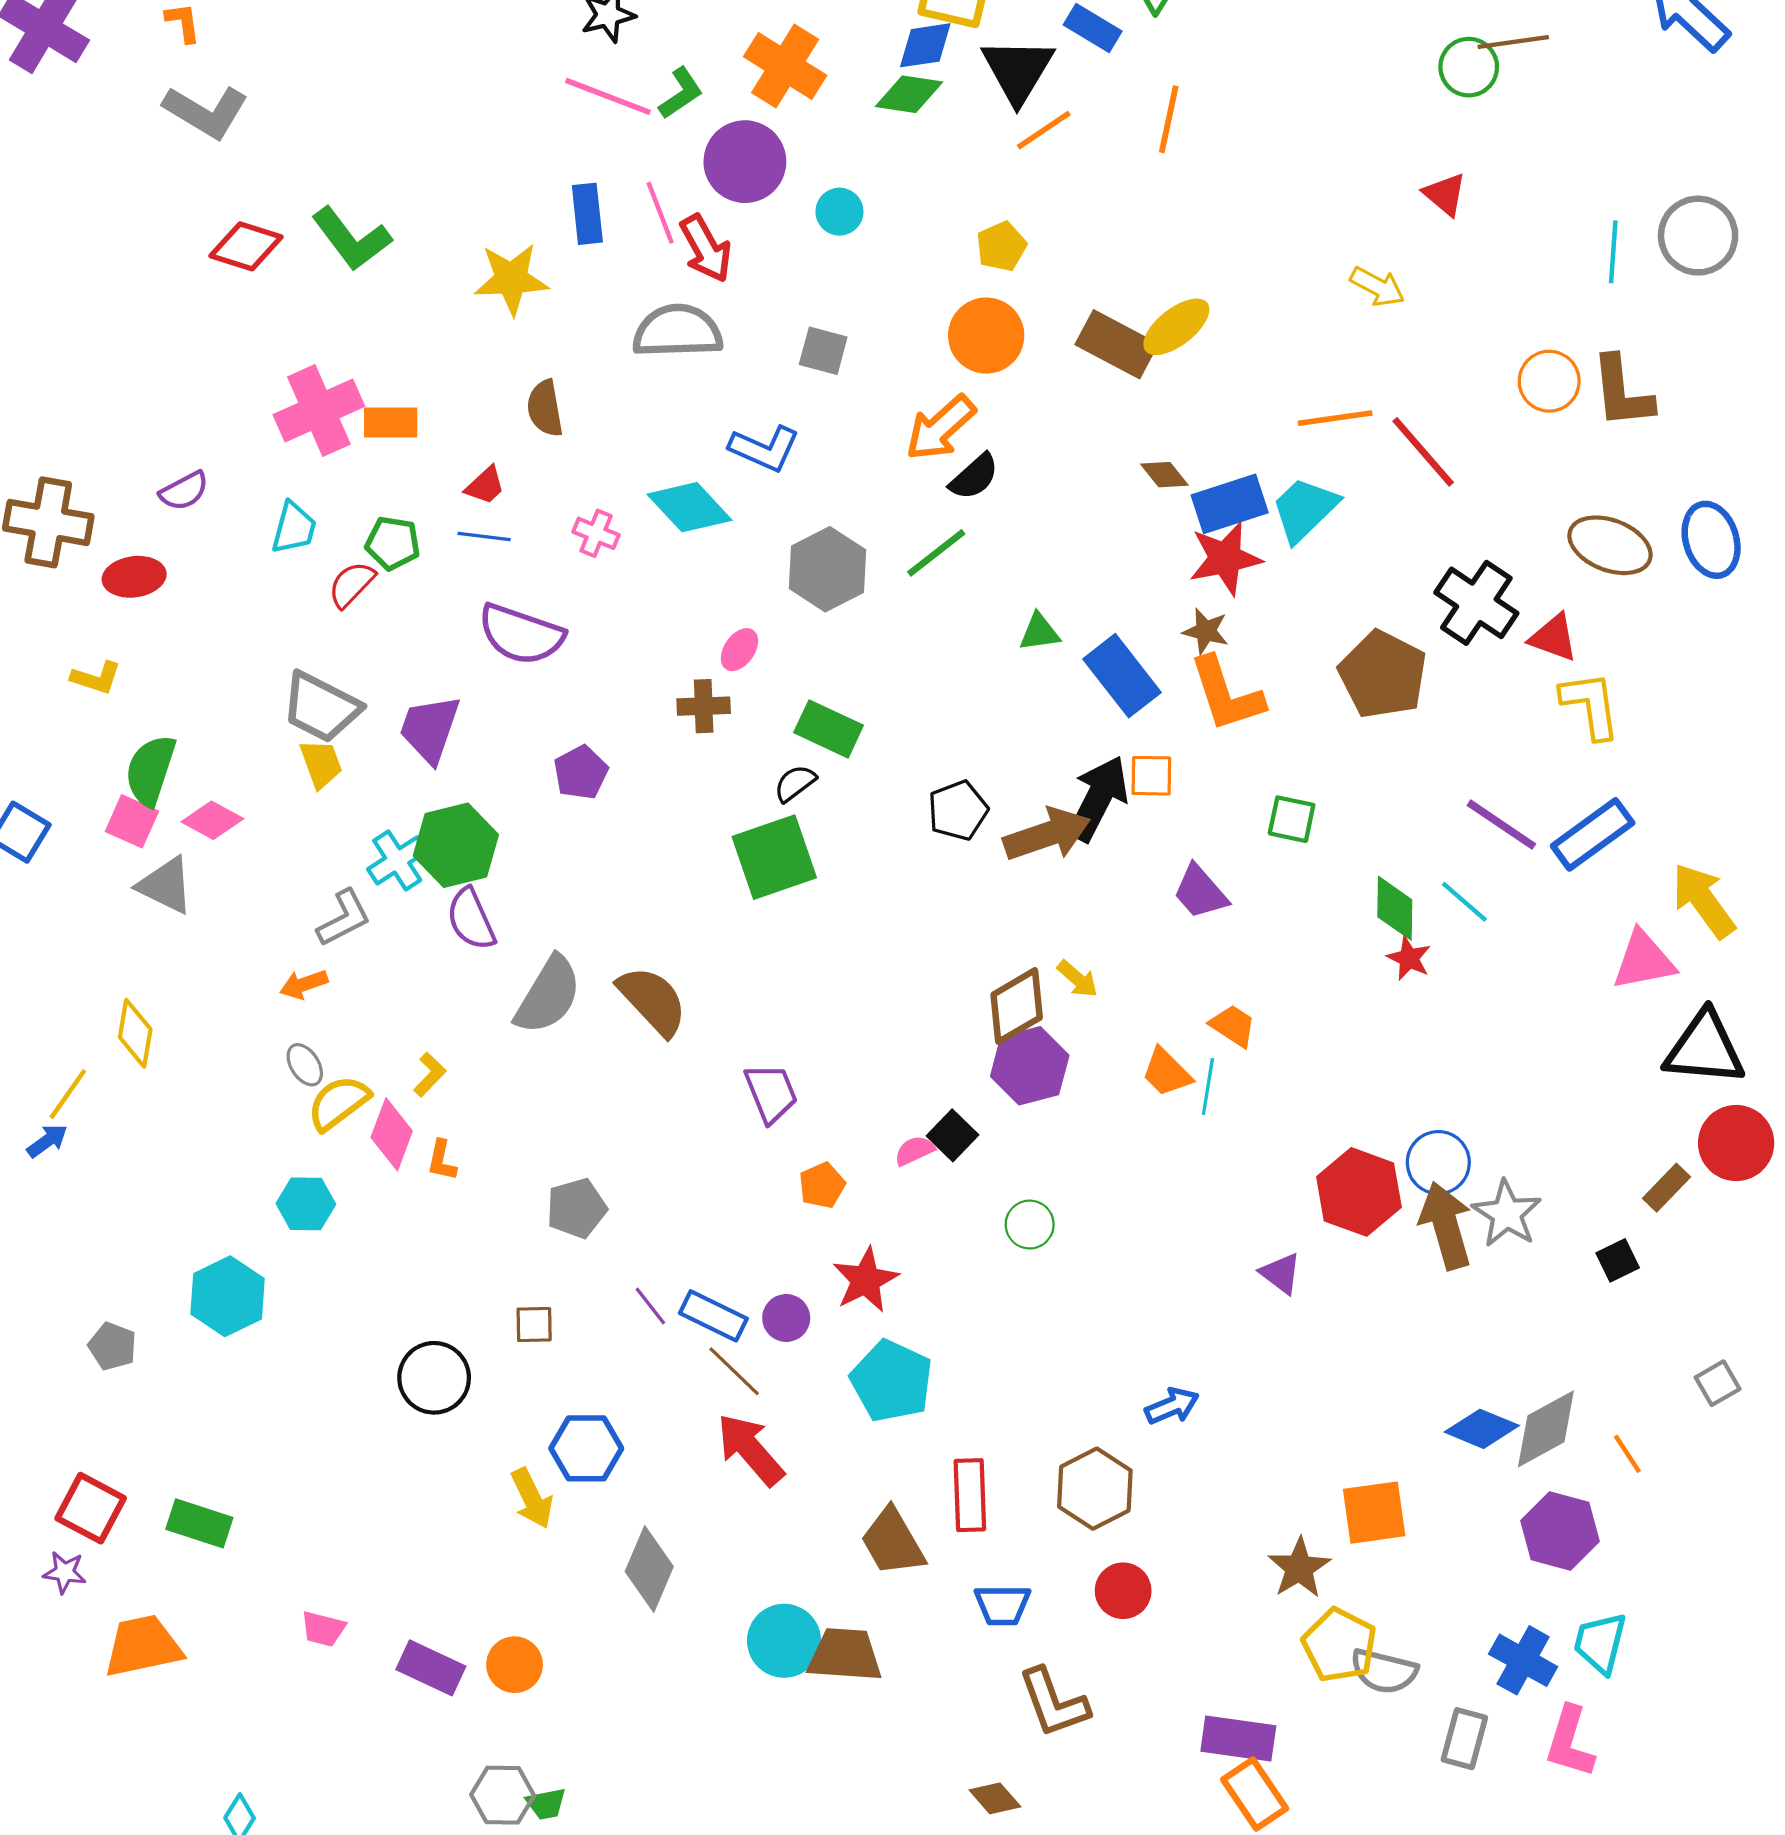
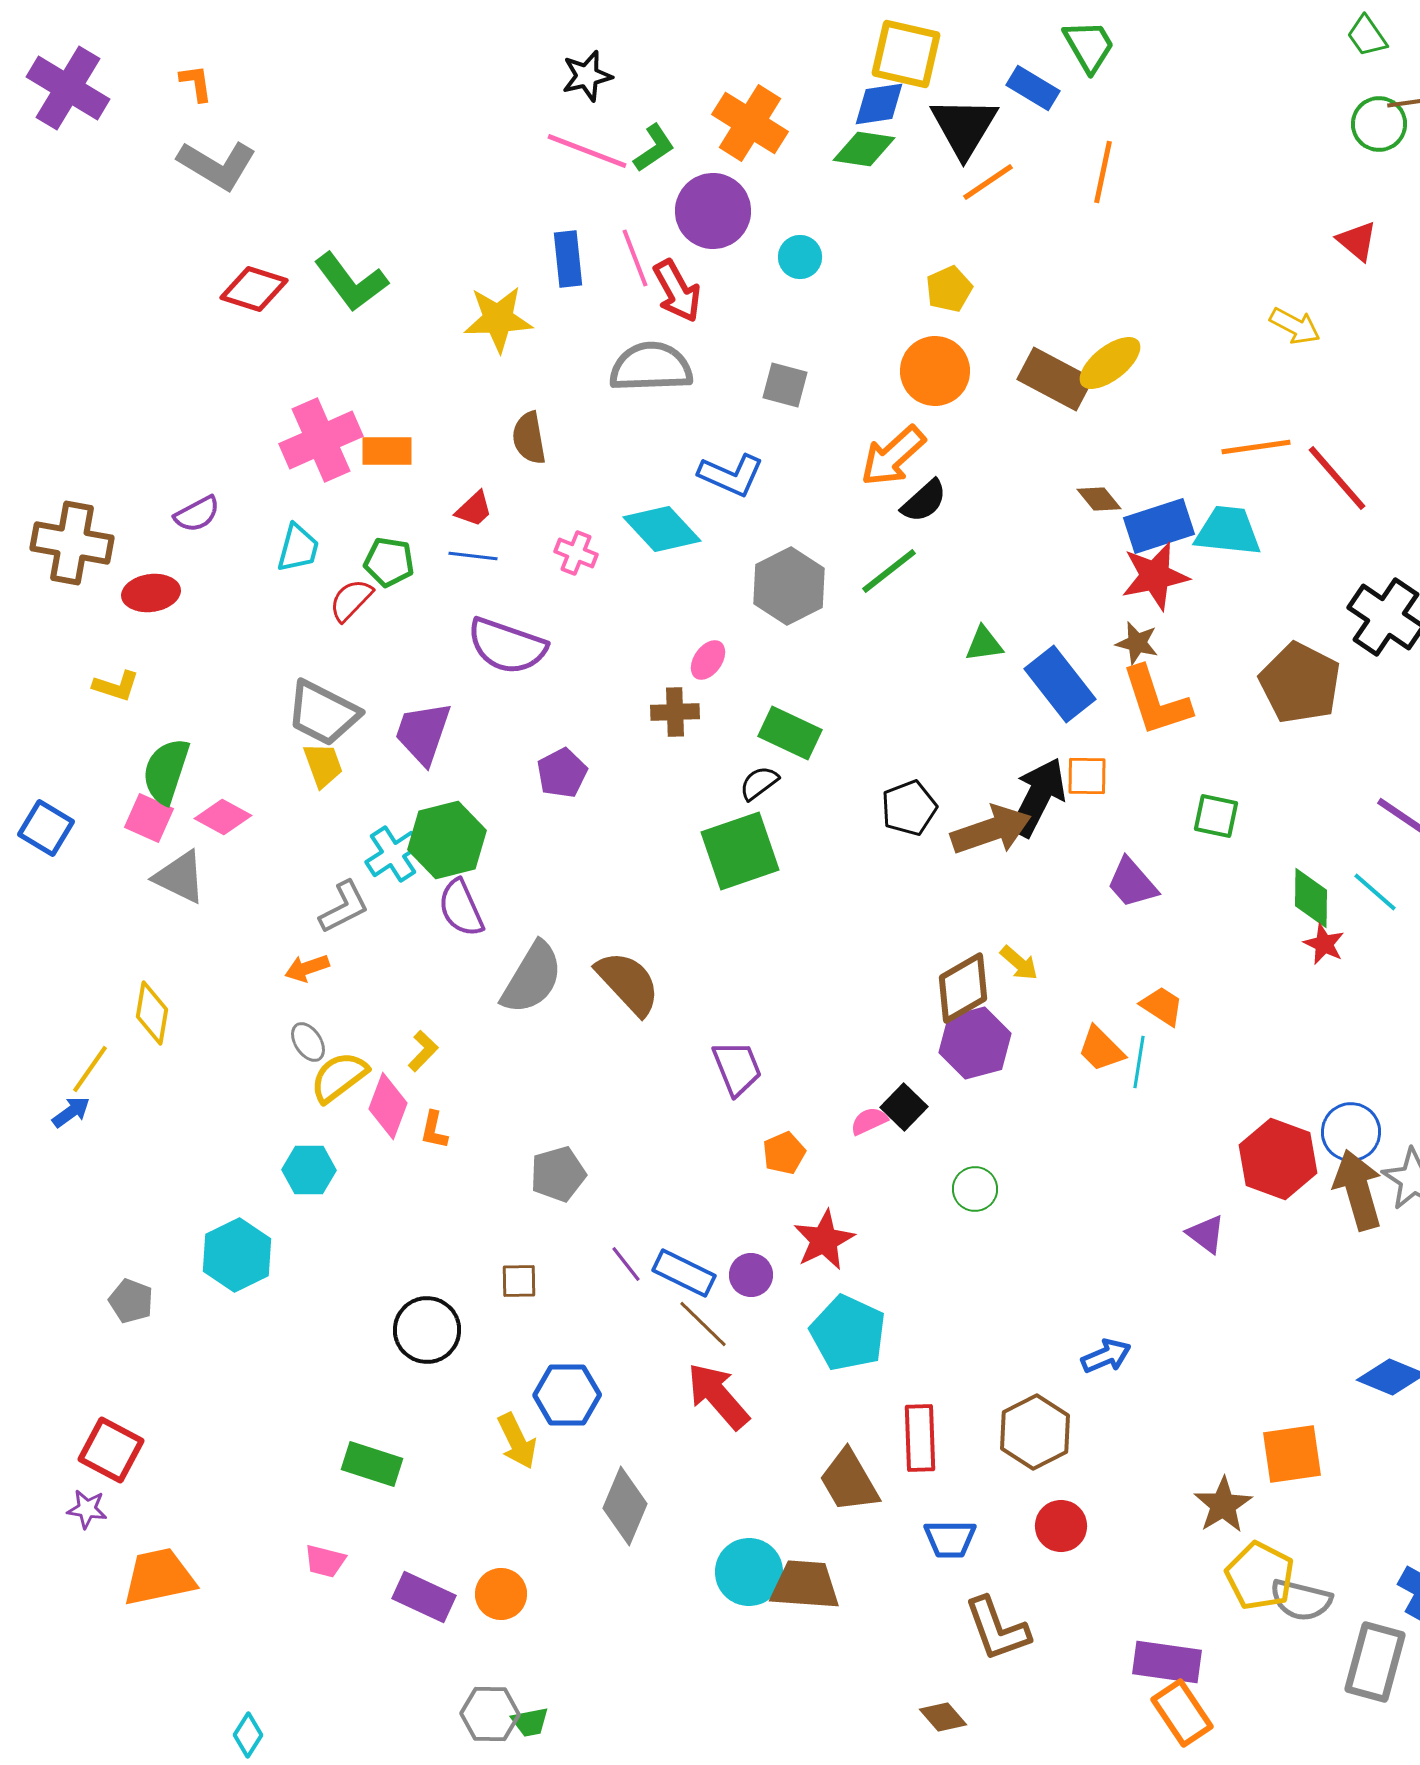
cyan trapezoid: (1305, 509) -> (1228, 531), turned 50
green rectangle: (199, 1523) -> (372, 1464), moved
gray rectangle: (1464, 1739) -> (1375, 1662), size x1.4

